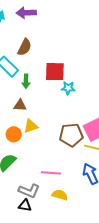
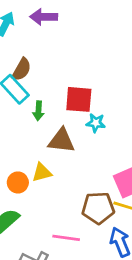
brown semicircle: (25, 47) -> (22, 69), moved
brown triangle: (20, 105) -> (61, 141), moved, size x1.5
brown pentagon: (71, 135) -> (98, 208), moved

